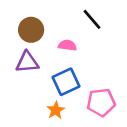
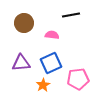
black line: (92, 19) -> (71, 15), turned -60
purple triangle: (27, 62) -> (21, 63), moved

